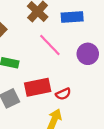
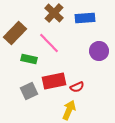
pink line: (50, 45) -> (49, 43), moved

